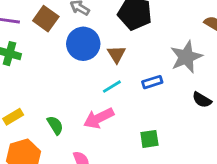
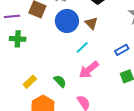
blue rectangle: (152, 82) -> (122, 50), moved
cyan line: (112, 87) -> (82, 47), moved

